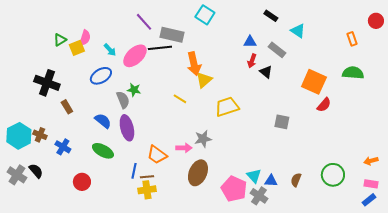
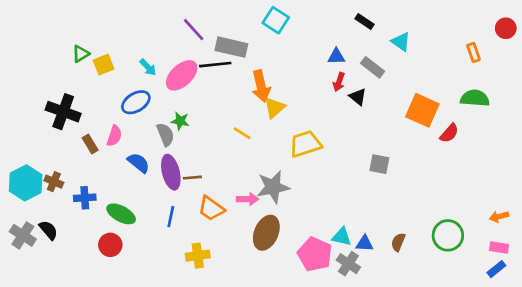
pink semicircle: (85, 38) -> (114, 136), moved
red semicircle: (324, 105) -> (449, 133), moved
gray star: (203, 139) -> (273, 187), size x1.4
blue cross: (63, 147) -> (85, 198), turned -35
green ellipse: (103, 151) -> (121, 214), moved
blue line: (134, 171) -> (171, 217), moved
cyan triangle: (254, 176) -> (342, 237), turned -35
brown line: (147, 177) -> (192, 178), moved

